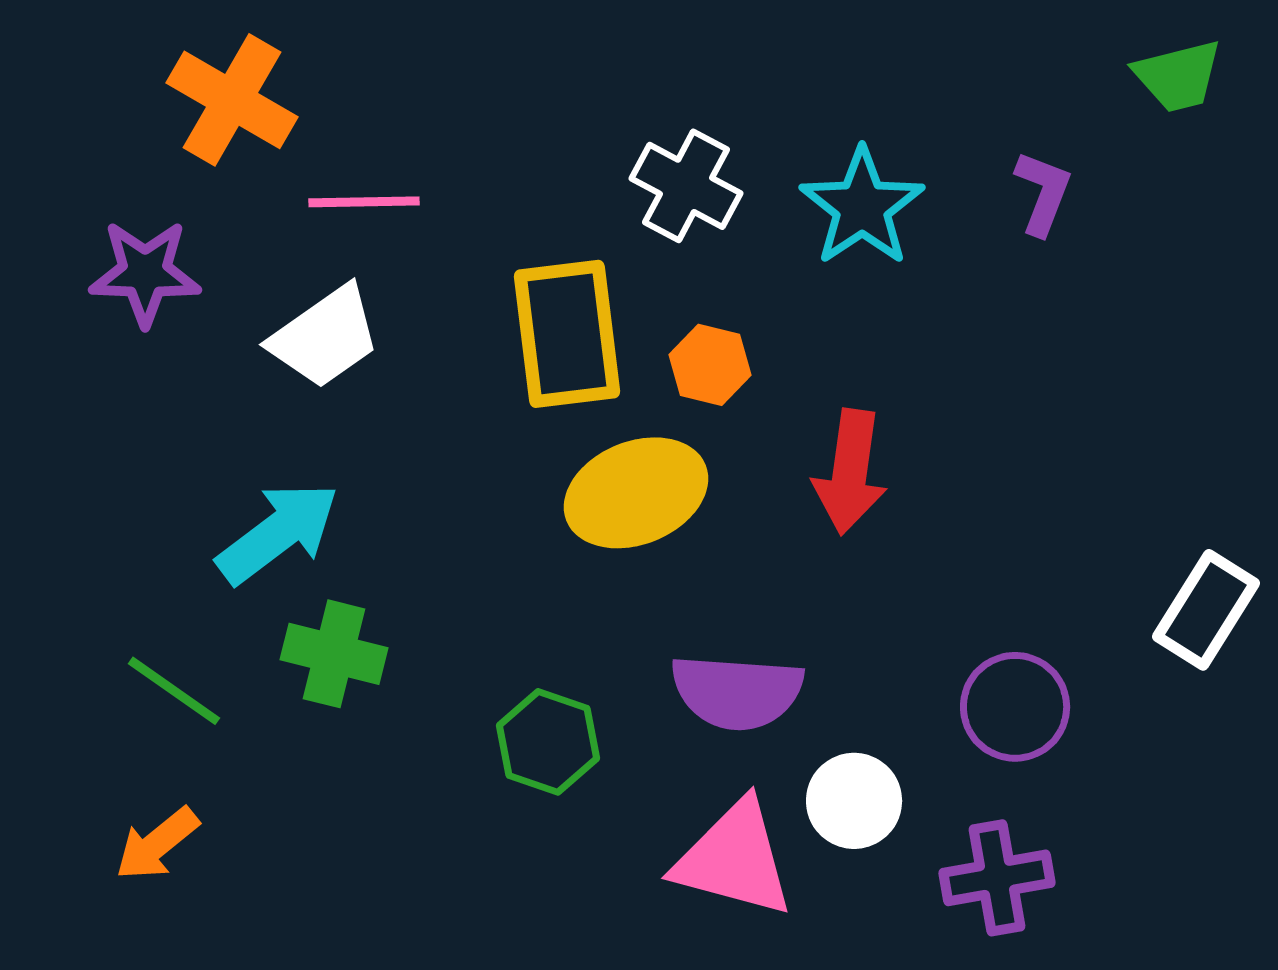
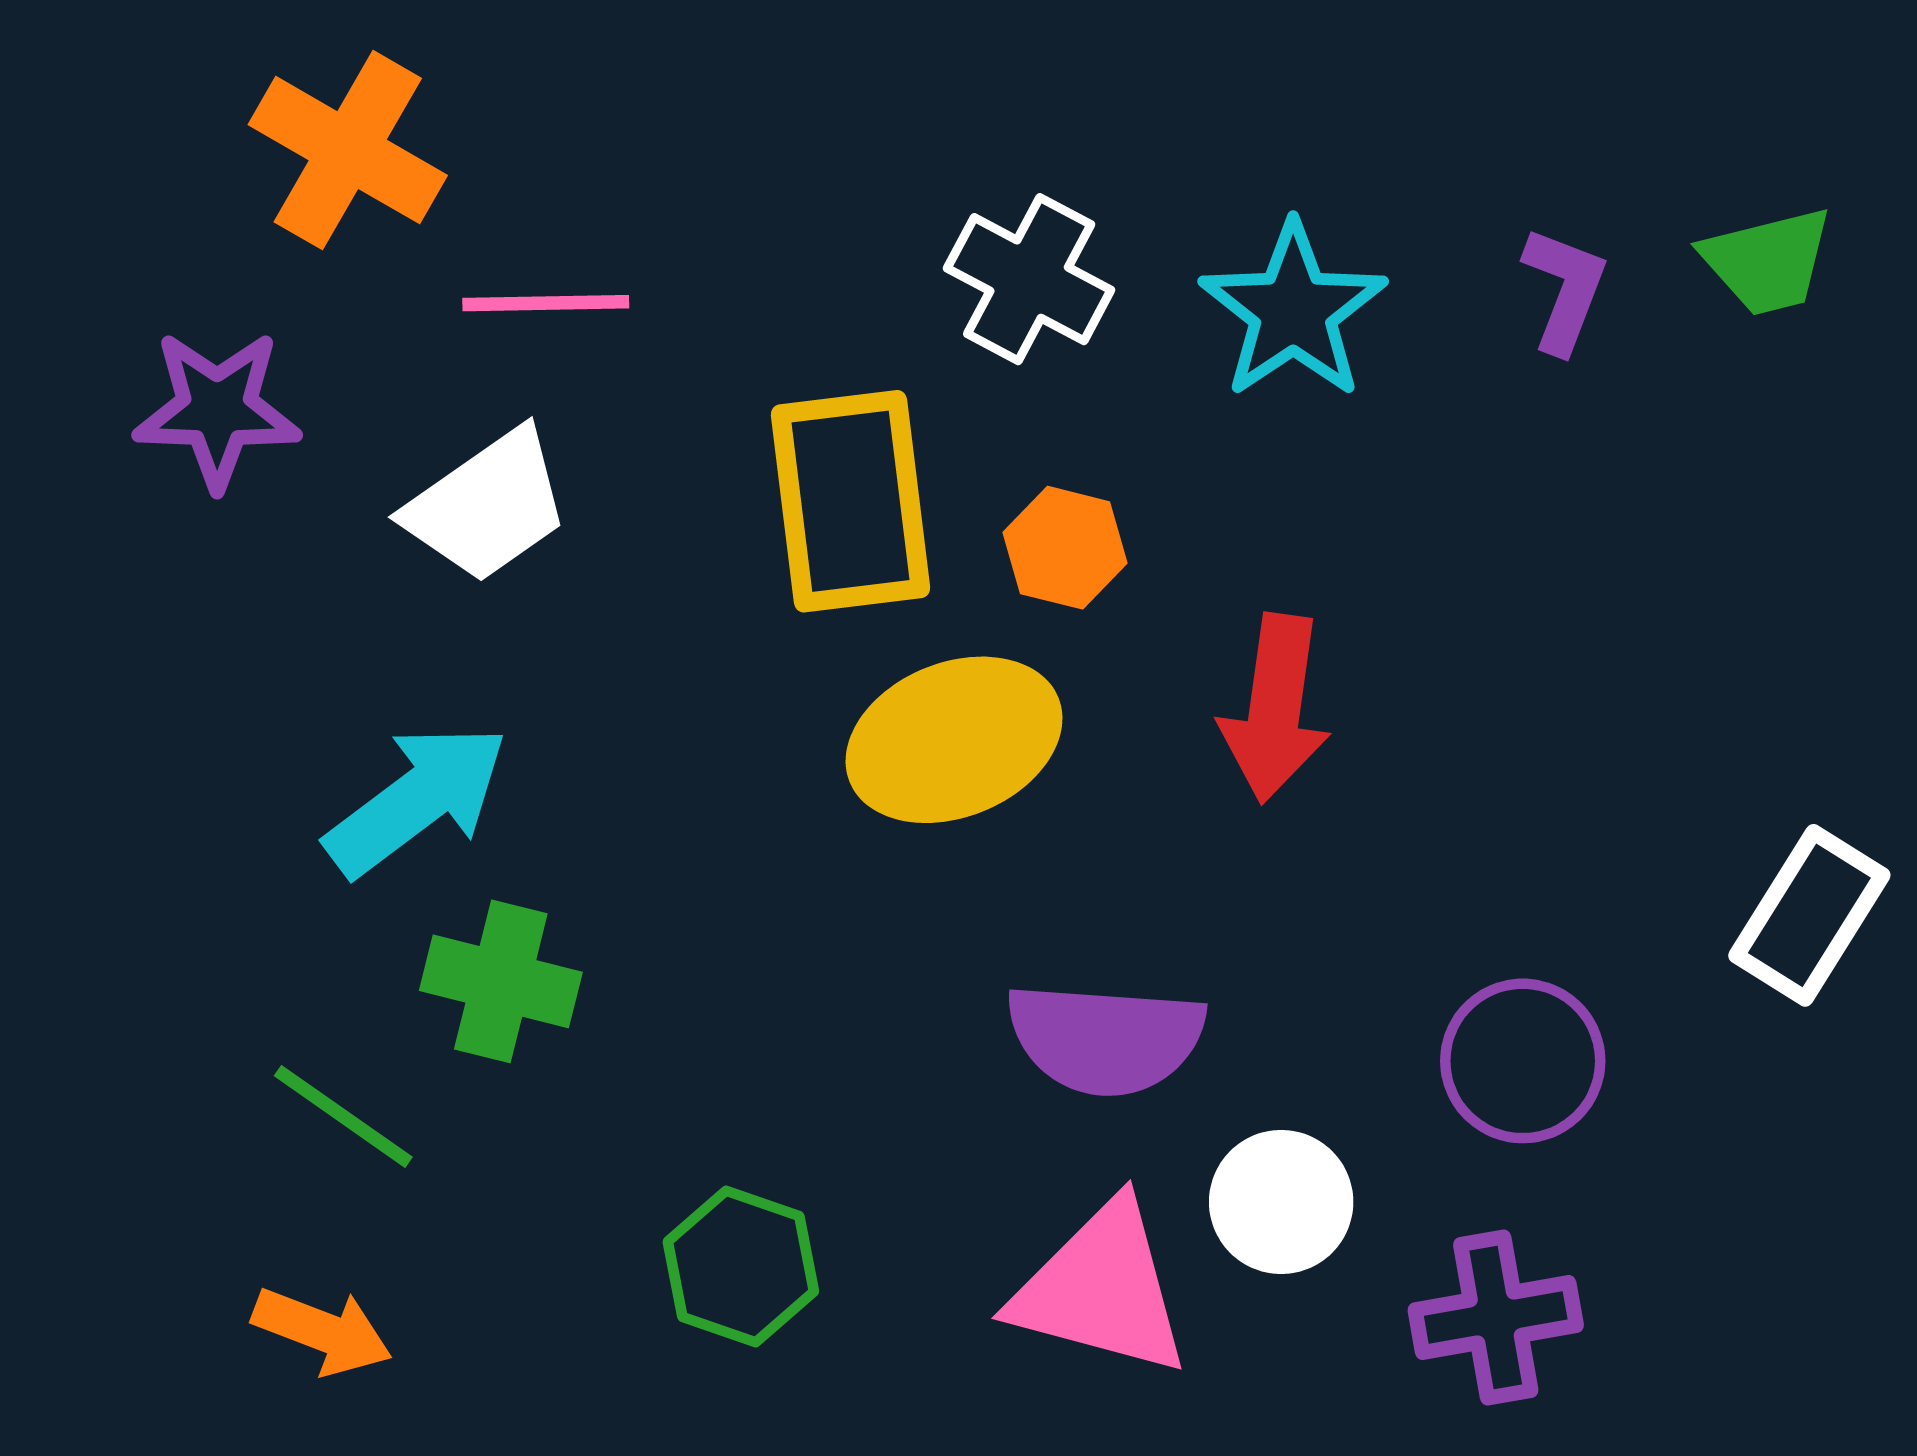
green trapezoid: (1178, 76) -> (1767, 261), moved
green line: (174, 691) -> (343, 1116), moved
green hexagon: (548, 742) -> (741, 1267), moved
orange arrow: (157, 844) -> (322, 1331), moved, turned -120

